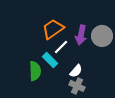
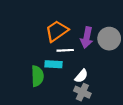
white line: (61, 47) -> (65, 50), turned 42
cyan rectangle: (50, 60) -> (53, 64), turned -42

